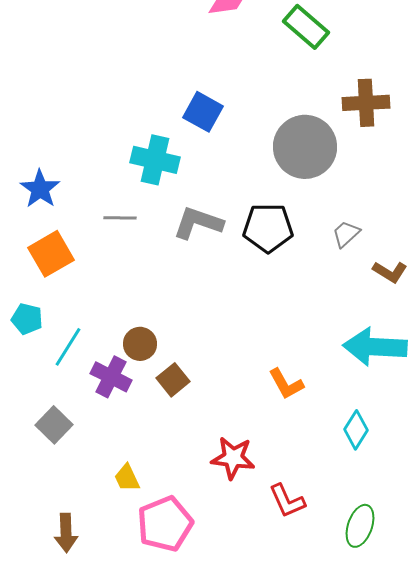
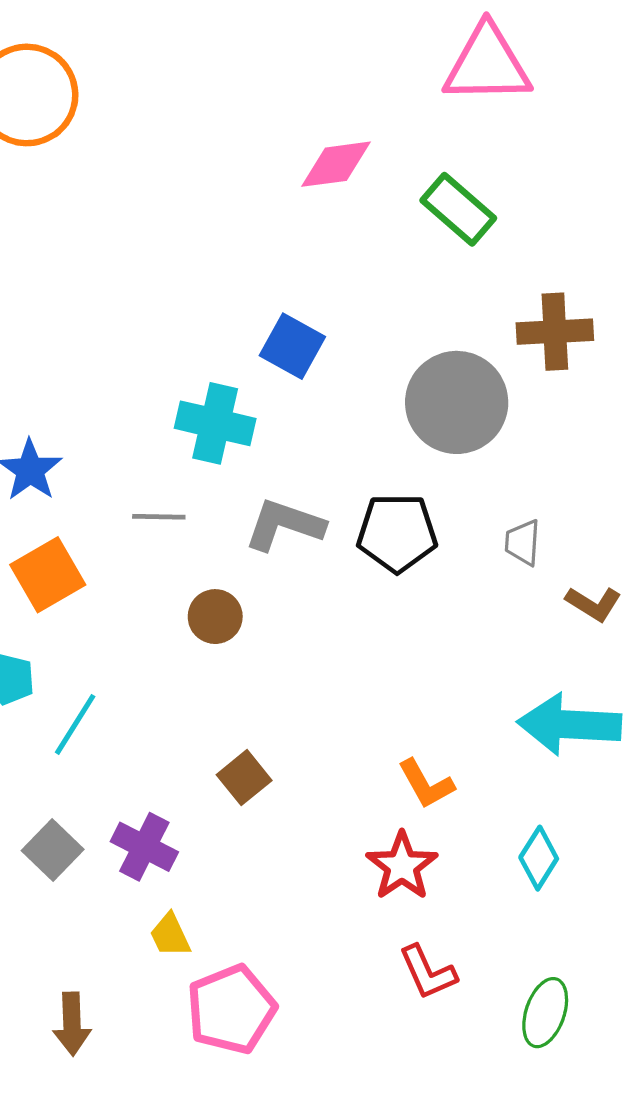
gray trapezoid: (346, 234) -> (523, 543), turned -44
brown circle: (140, 344) -> (215, 617), moved
purple cross: (111, 377) -> (144, 847), moved
red star: (233, 458) -> (402, 866), moved, turned 30

